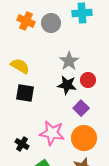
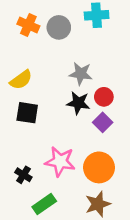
gray star: (69, 61) -> (81, 74), turned -30
yellow semicircle: (20, 66) -> (21, 80), turned 114
purple square: (81, 108) -> (103, 122), moved

